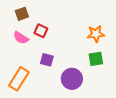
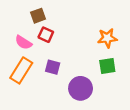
brown square: (22, 14) -> (38, 16), moved
orange rectangle: (19, 79) -> (21, 70), moved

